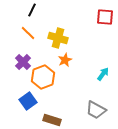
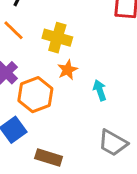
cyan arrow: (103, 74) -> (100, 90), moved, turned -56

